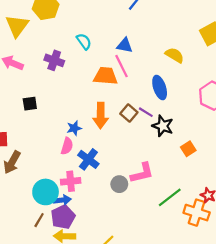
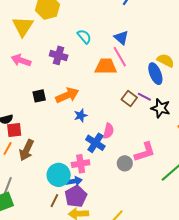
blue triangle: (125, 45) -> (121, 38), turned 35
yellow semicircle: (175, 55) -> (166, 60), moved
orange arrow: (101, 115) -> (67, 95), moved, turned -110
pink semicircle: (67, 146) -> (108, 131), moved

